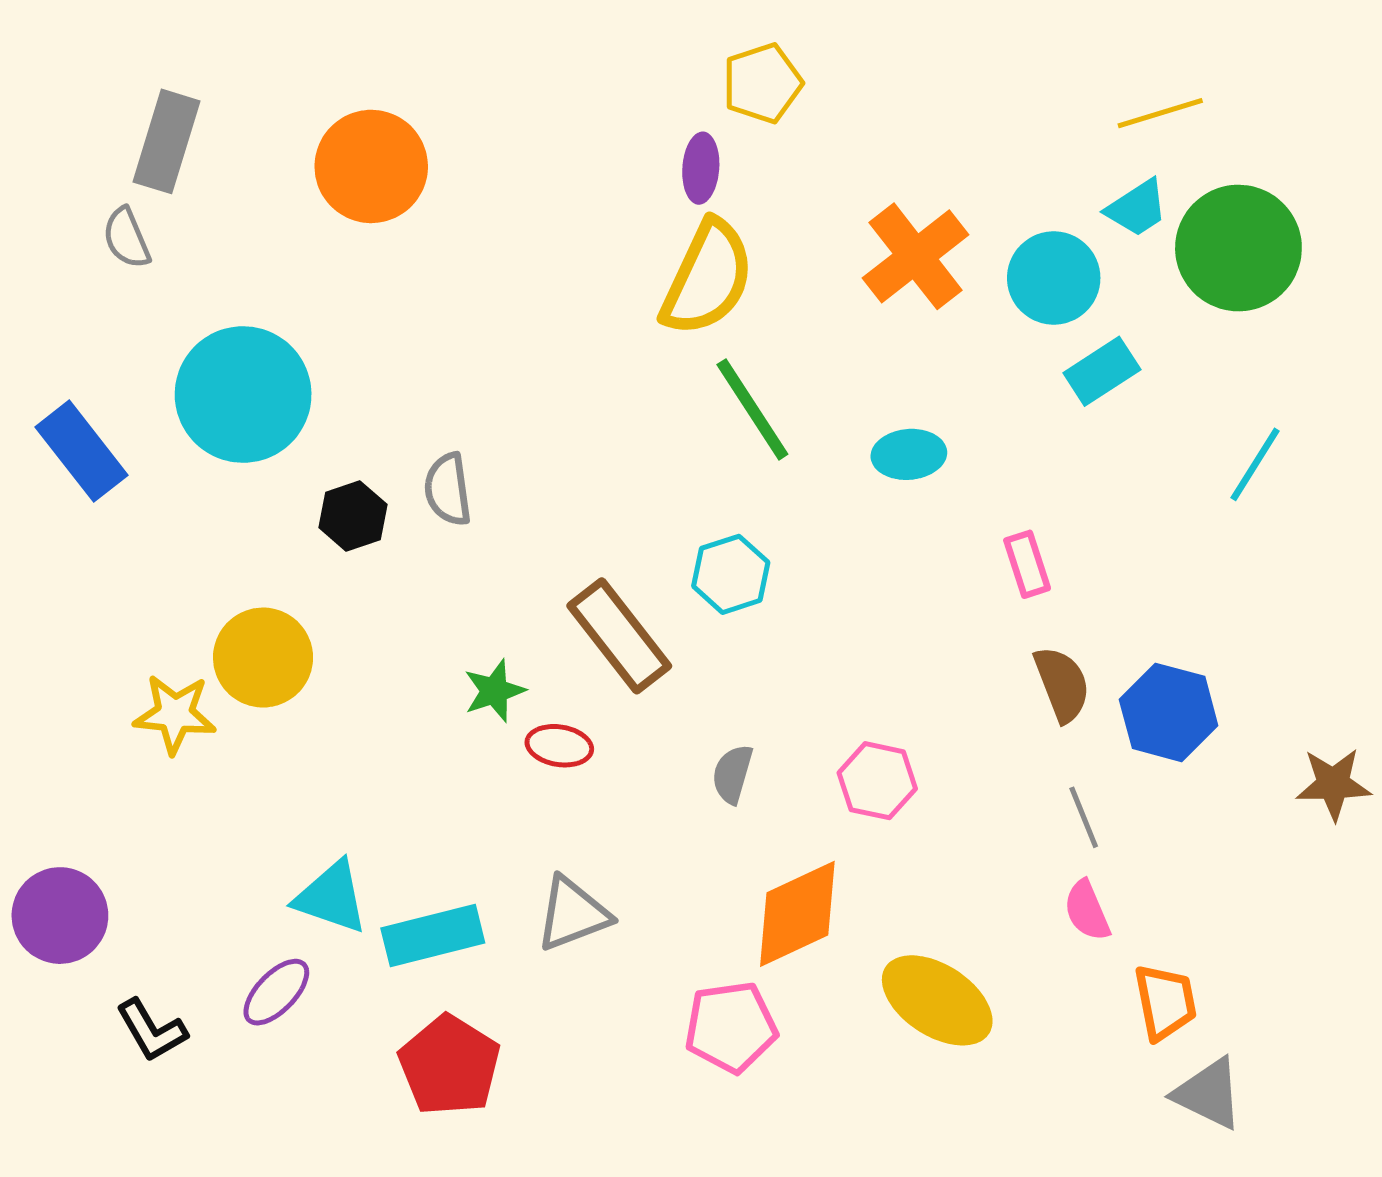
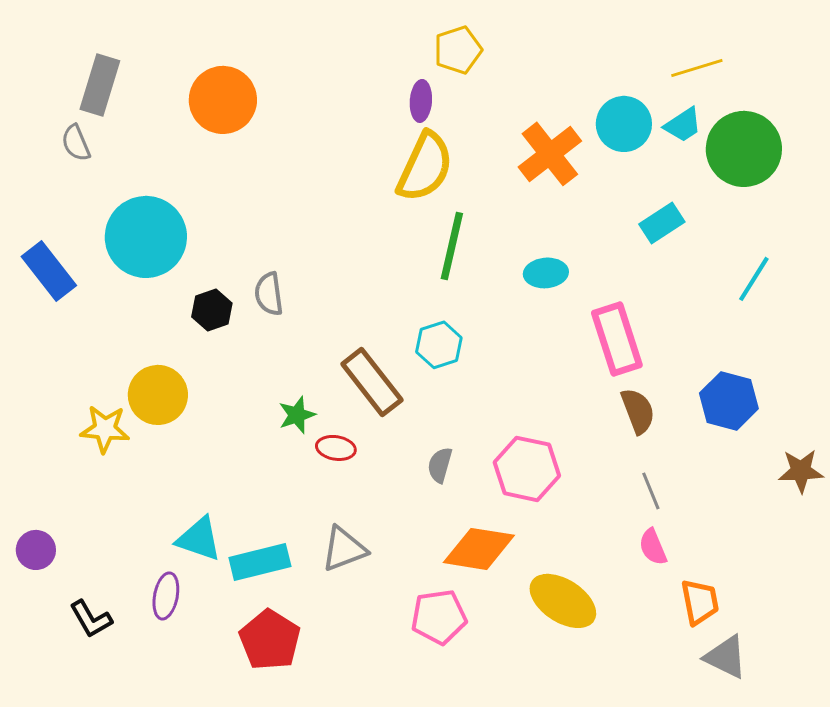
cyan circle: (1054, 278) -> (624, 124), moved
green line: (752, 409) -> (452, 246), turned 46
pink rectangle: (1027, 564) -> (617, 339), size x1.8
blue hexagon: (1169, 712) -> (729, 401), moved
pink hexagon: (877, 781) -> (527, 469), size x1.4
orange diamond: (797, 914) -> (479, 549), turned 34
purple circle: (60, 916) -> (36, 550), size x0.7
purple ellipse: (276, 992) -> (166, 596), turned -33

